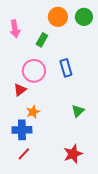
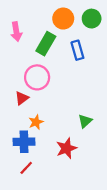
green rectangle: (42, 40) -> (46, 44), size x1.5
blue rectangle: (66, 68) -> (77, 50), moved
red star: (73, 154) -> (67, 148), moved

